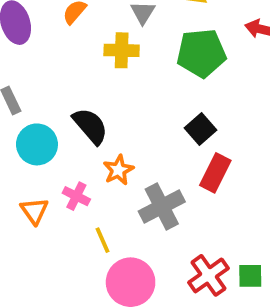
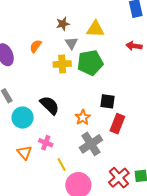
green pentagon: (201, 53) -> (90, 63), moved
black square: (201, 129) -> (107, 101), turned -35
orange star: (118, 170) -> (83, 117), moved

